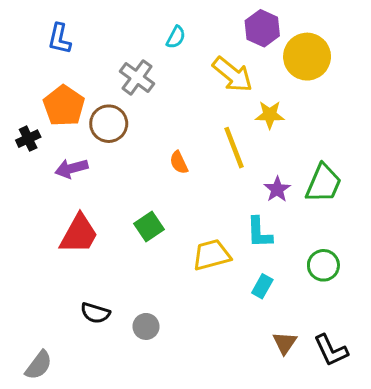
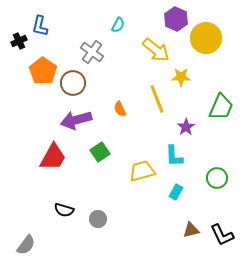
black cross: (28, 139) -> (19, 41), moved
purple arrow: (71, 168) -> (76, 120), moved, size x1.4
green trapezoid: (323, 183) -> (221, 107), moved
brown triangle: (285, 343) -> (191, 230), turned 42

